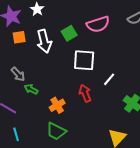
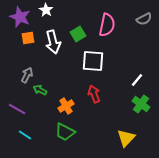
pink semicircle: (98, 24) -> (107, 25), turned -60
gray arrow: (18, 74) -> (27, 75), turned -112
white line: (109, 79) -> (137, 80), moved
cyan line: (16, 134) -> (25, 135), turned -40

